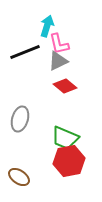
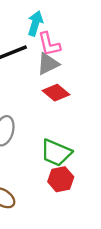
red hexagon: (69, 161) -> (61, 179), size x0.7

